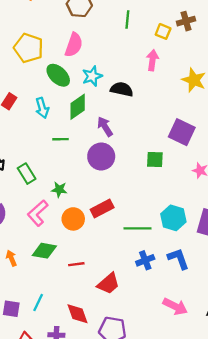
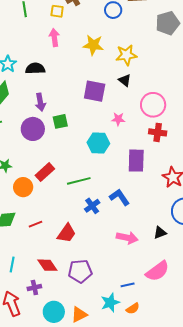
purple arrow: (105, 127) -> (40, 102), moved, turned -144
green square: (155, 159) -> (60, 121), moved
cyan hexagon: (173, 218) -> (98, 143), moved

